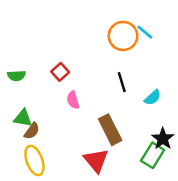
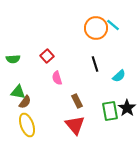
brown rectangle: (110, 130) -> (77, 101), moved, size x0.6
green rectangle: (153, 155) -> (110, 111), moved, turned -42

